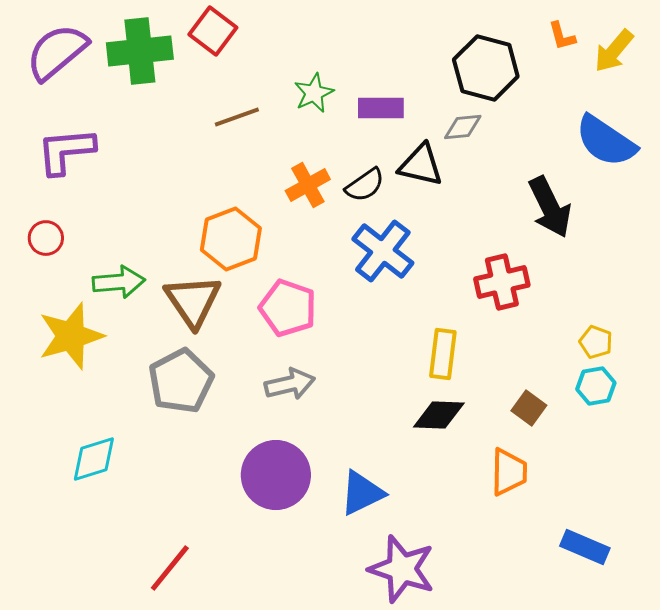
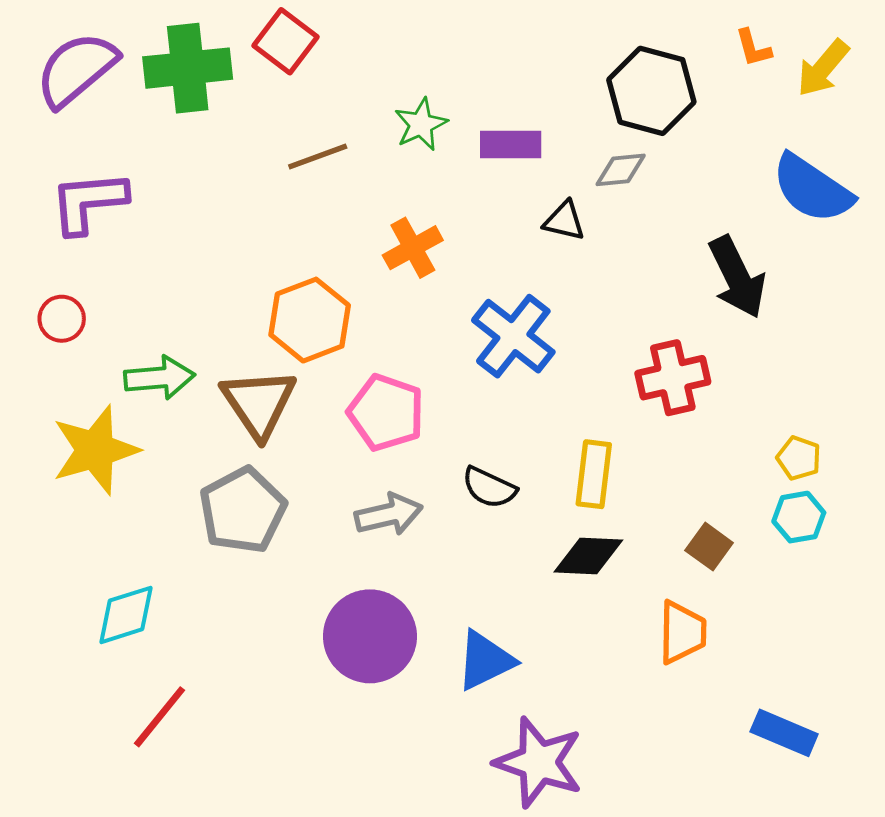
black triangle: (421, 165) -> (564, 221), size x0.7
black semicircle: (365, 185) -> (489, 488), moved, turned 60
red line: (170, 568) -> (159, 717), moved

